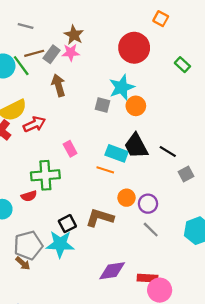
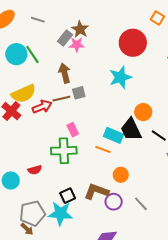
brown line: (34, 53) -> (61, 99), moved
gray rectangle: (52, 54) -> (65, 38), moved
gray square: (103, 105) -> (79, 93), moved, turned -32
orange circle: (136, 106) -> (143, 112), moved
green cross: (45, 175) -> (64, 151), moved
purple circle: (148, 204) -> (114, 202), moved

